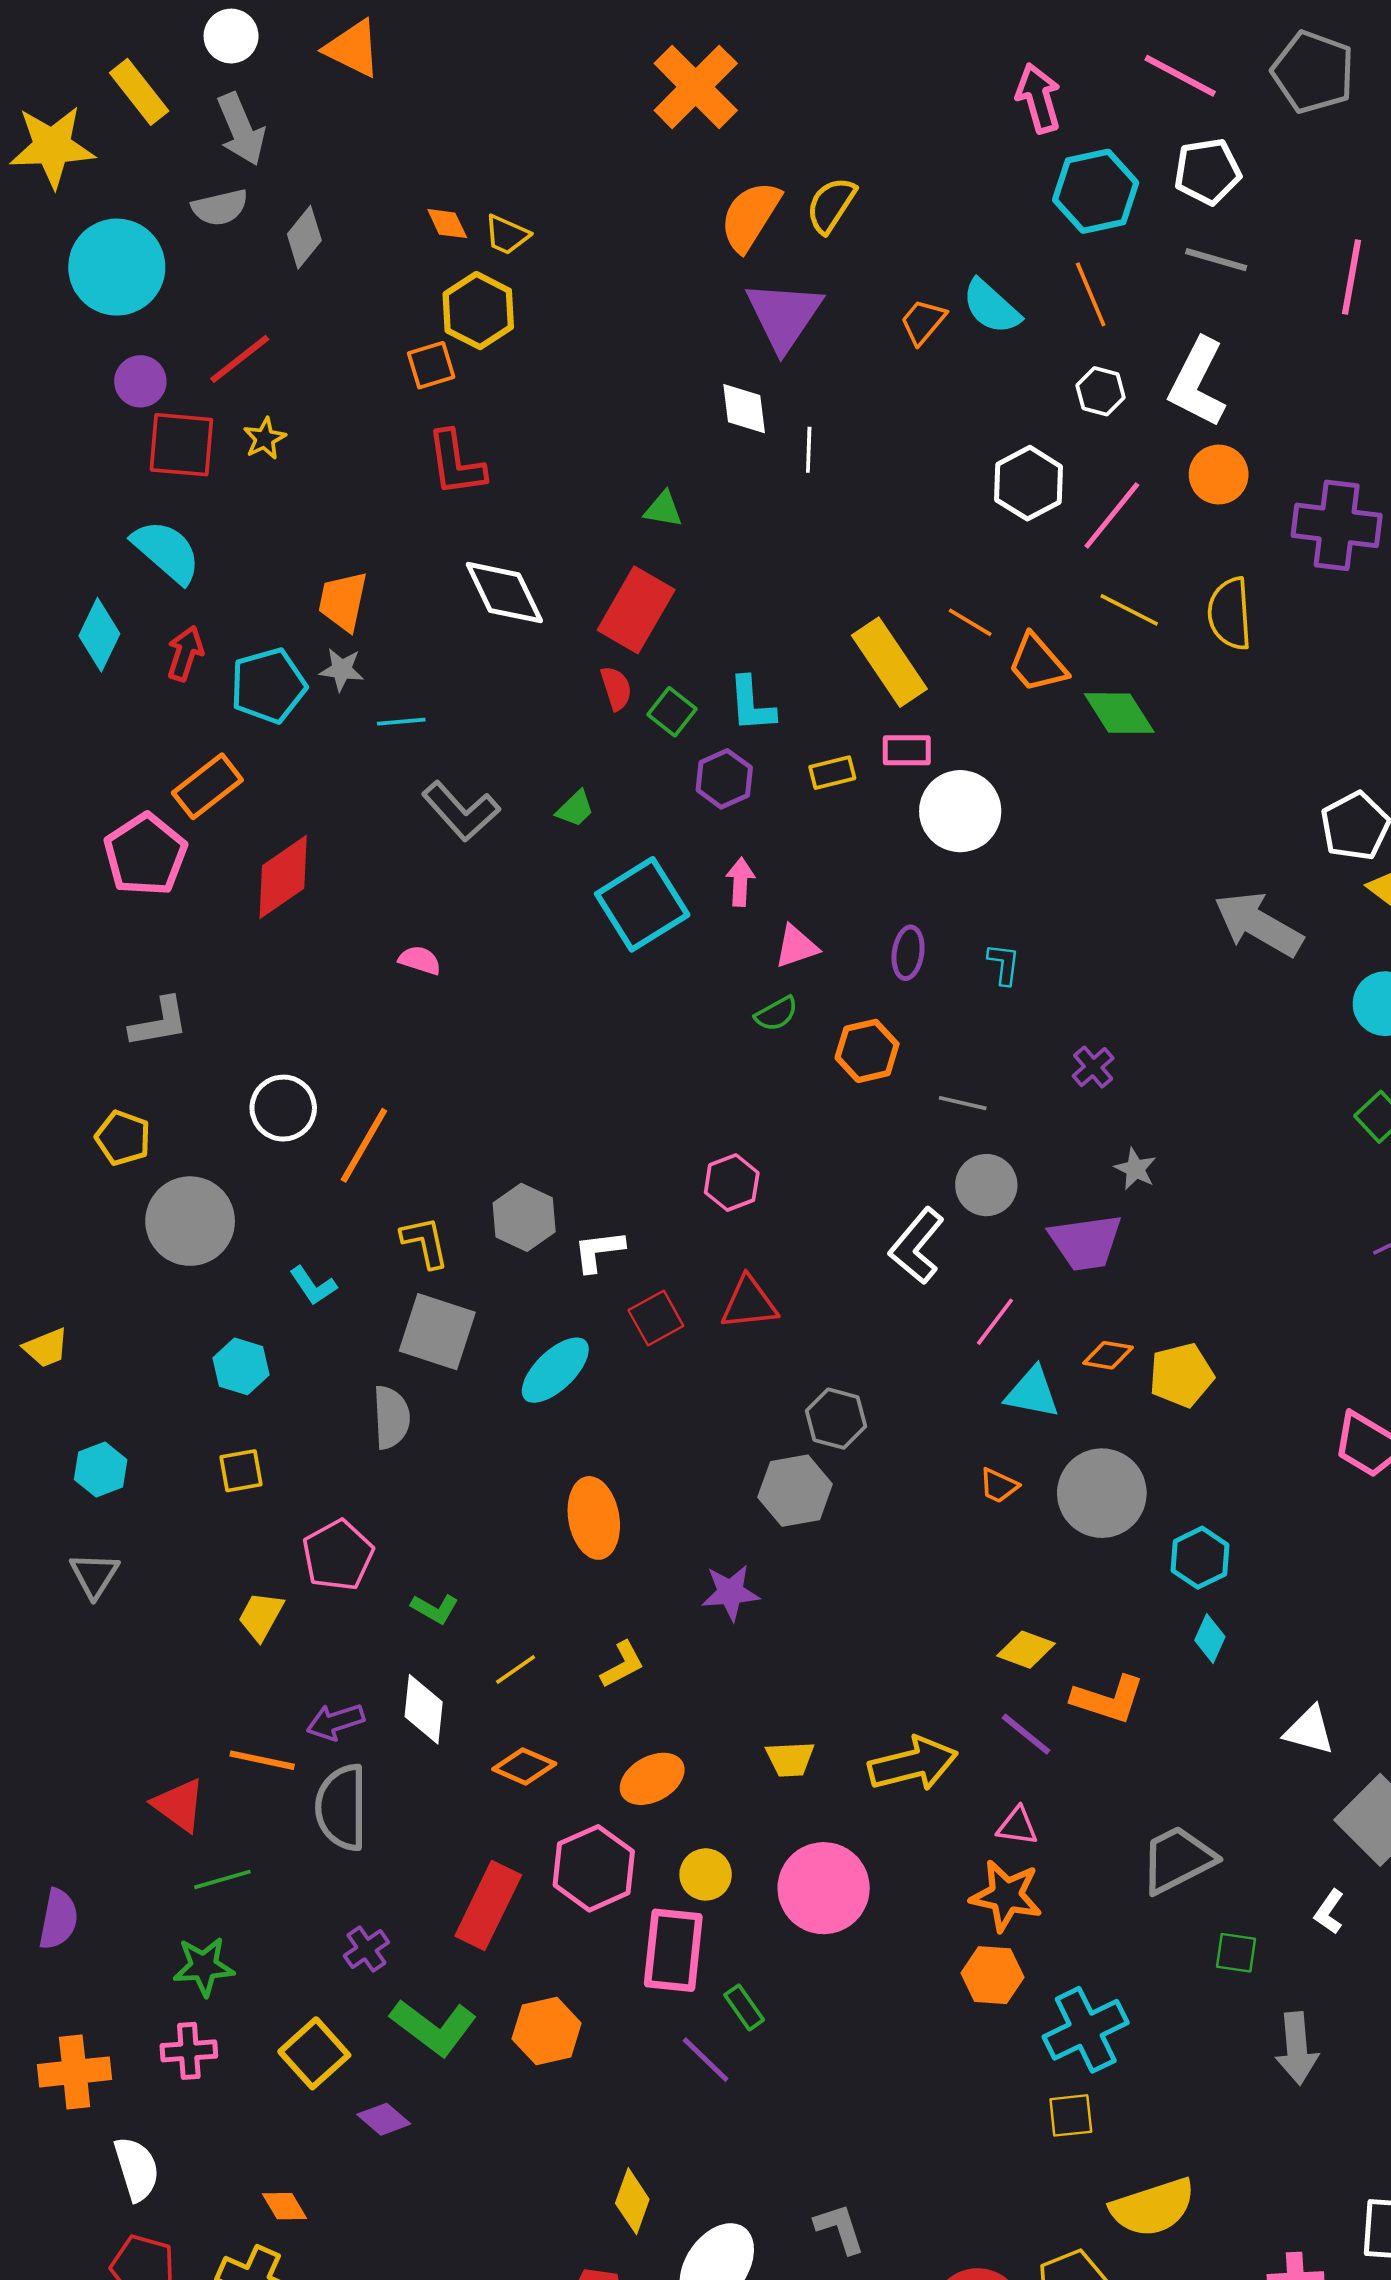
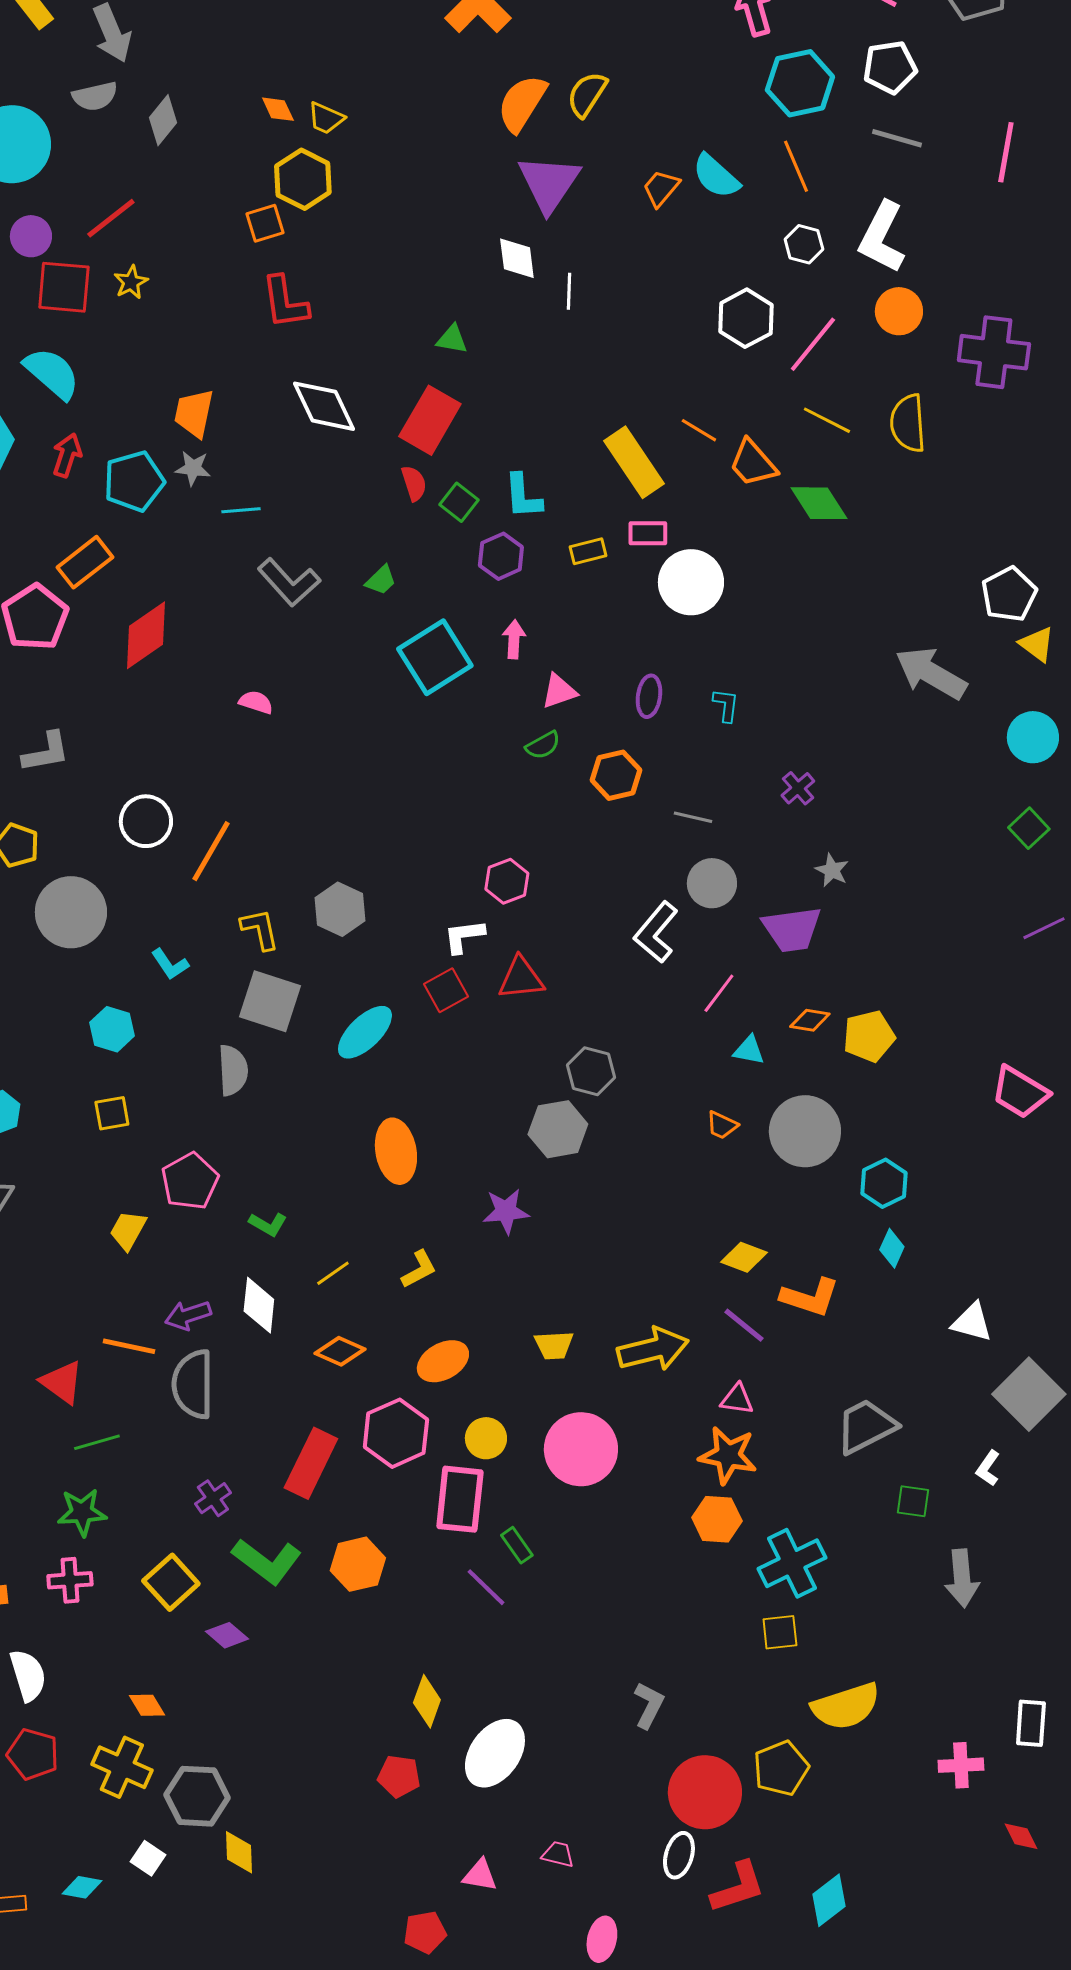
white L-shape: (599, 1251) -> (464, 936), moved
cyan triangle: (1032, 1393) -> (749, 1050), size x0.7
gray L-shape: (840, 2229) -> (649, 1705), moved, turned 45

